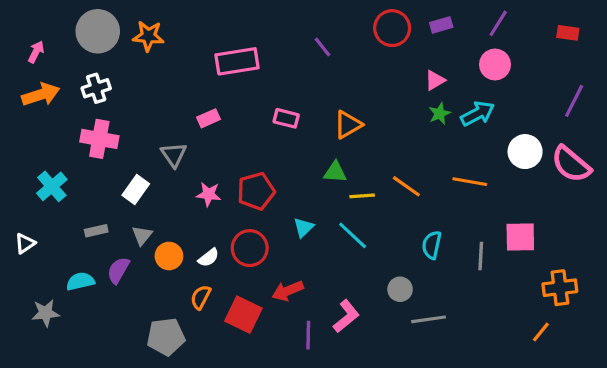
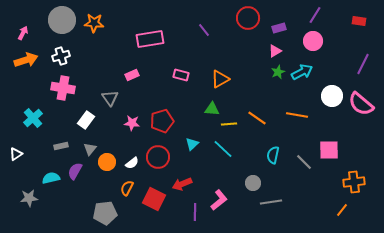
purple rectangle: (441, 25) -> (279, 28), moved
gray line: (481, 256) -> (304, 162), turned -48

